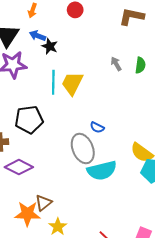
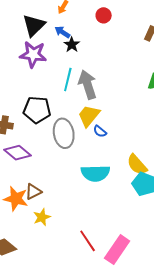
gray arrow: (116, 64) -> (88, 85), moved, size x2.0
yellow trapezoid: (72, 83) -> (89, 116), moved
gray ellipse: (83, 149) -> (64, 133), moved

